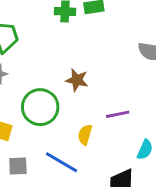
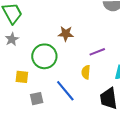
yellow semicircle: (85, 135) -> (86, 72), moved
blue line: (61, 162) -> (65, 91), turned 30

